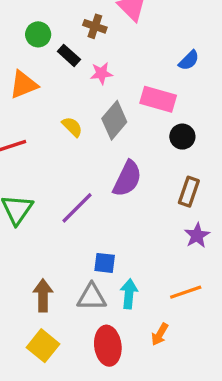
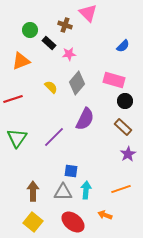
pink rectangle: (158, 99) -> (114, 80), moved
black circle: (182, 137) -> (125, 101), moved
brown rectangle: (189, 192) -> (123, 127), turned -66
orange arrow: (160, 334) -> (105, 215), turned 80
red ellipse: (108, 346) -> (73, 222), turned -45

